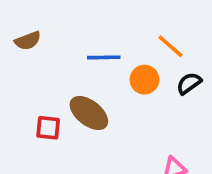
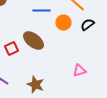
red square: (48, 128) -> (11, 49), turned -32

